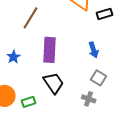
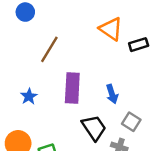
blue arrow: (94, 50) -> (112, 94), moved
black trapezoid: (54, 83) -> (94, 128), moved

